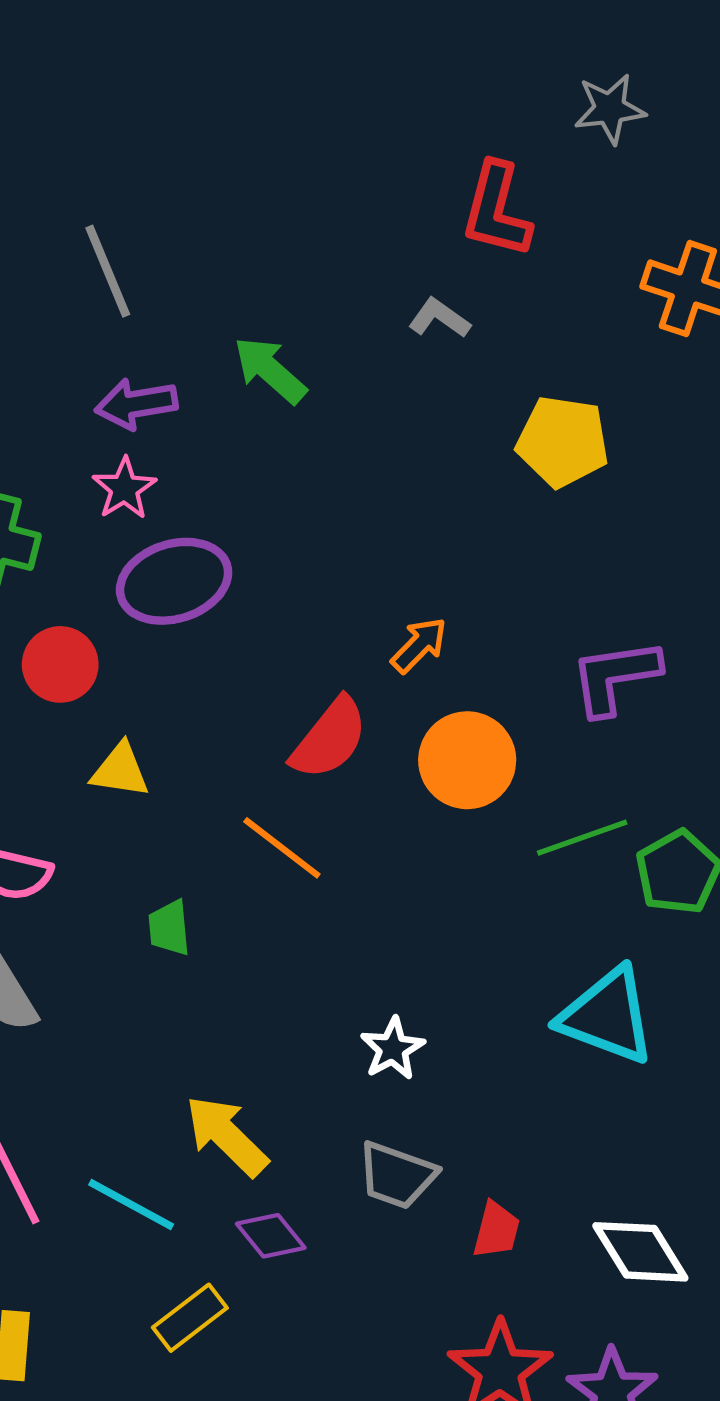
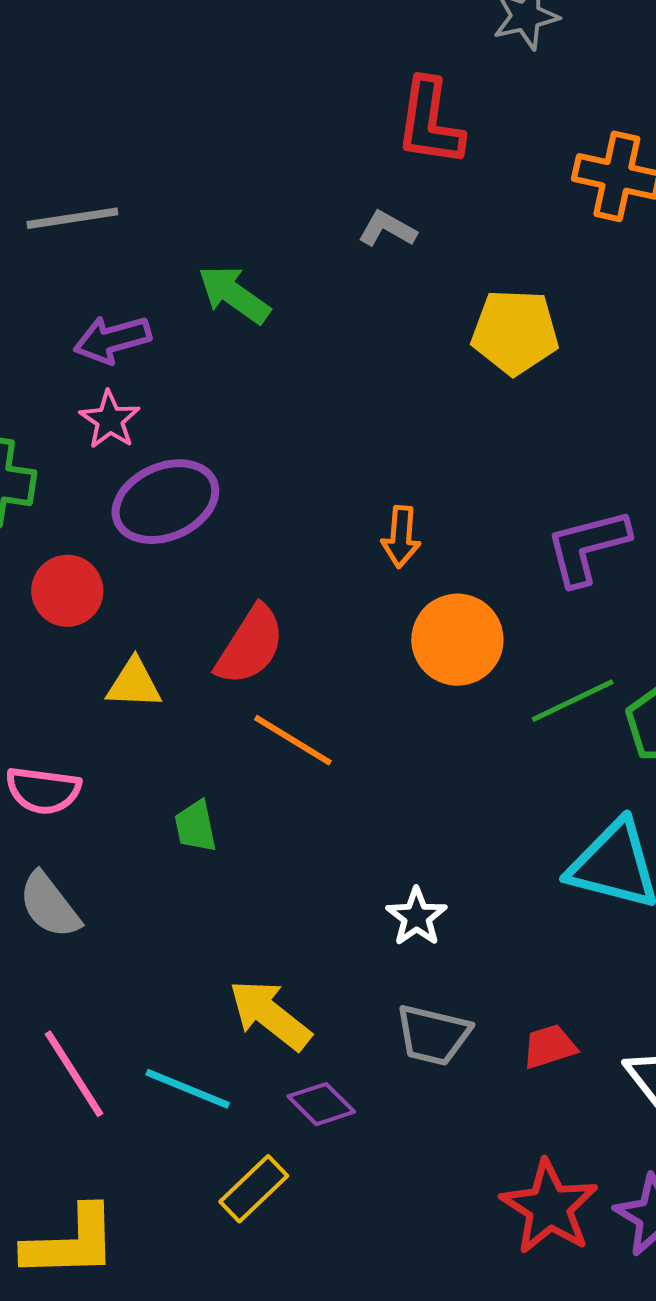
gray line: (108, 271) -> (72, 218), turned -70
orange arrow: (419, 645) -> (401, 537), turned 146
red semicircle: (329, 739) -> (250, 645), moved
red trapezoid: (496, 1230) -> (549, 1047), moved, turned -116

